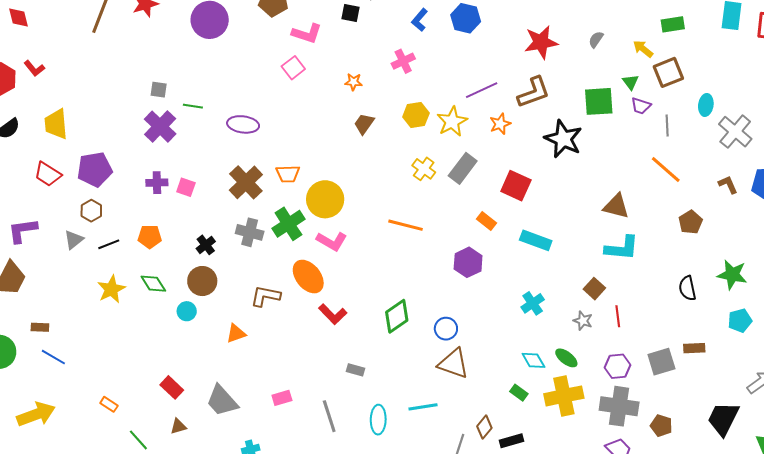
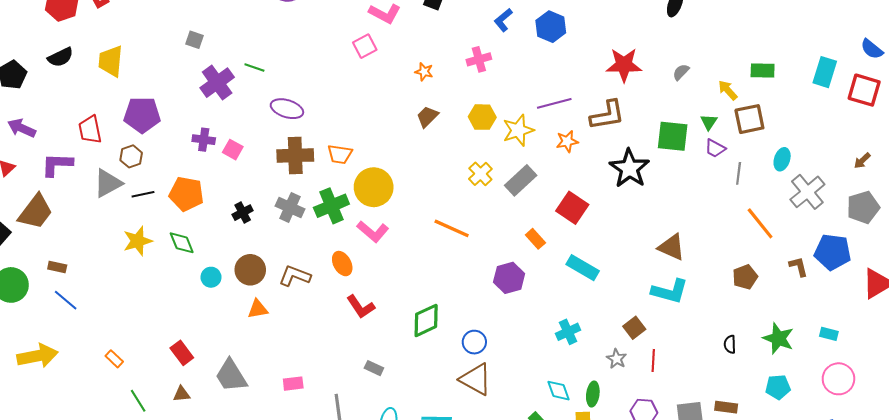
gray square: (159, 90) -> (194, 40), moved
purple ellipse: (243, 124) -> (287, 109), moved
orange line: (666, 170) -> (760, 223), moved
red trapezoid: (48, 174) -> (90, 130), moved, turned 36
brown cross: (246, 182) -> (295, 155), turned 32
brown L-shape: (728, 185) -> (799, 267), moved
orange pentagon: (150, 237) -> (186, 194), size x1.4
gray triangle: (74, 240) -> (108, 183), size x1.4
orange ellipse: (308, 277) -> (342, 264), size x0.7
brown circle: (202, 281) -> (250, 270), moved
black semicircle: (687, 288) -> (730, 344), size x0.7
green ellipse: (566, 358) -> (593, 394), turned 50

